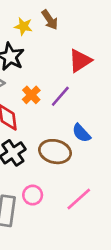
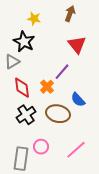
brown arrow: (50, 20) -> (70, 14), moved, turned -126
red triangle: (80, 61) -> (77, 45), turned -36
orange cross: (31, 95) -> (47, 87), moved

